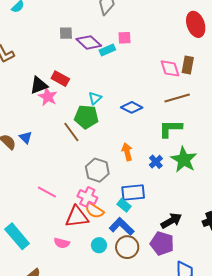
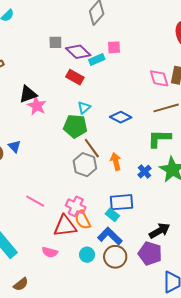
red rectangle: (60, 79) -> (75, 77), moved
brown line: (71, 132) -> (92, 148), moved
gray hexagon: (97, 170) -> (85, 165), moved
orange semicircle: (94, 210) -> (83, 220), turned 30

